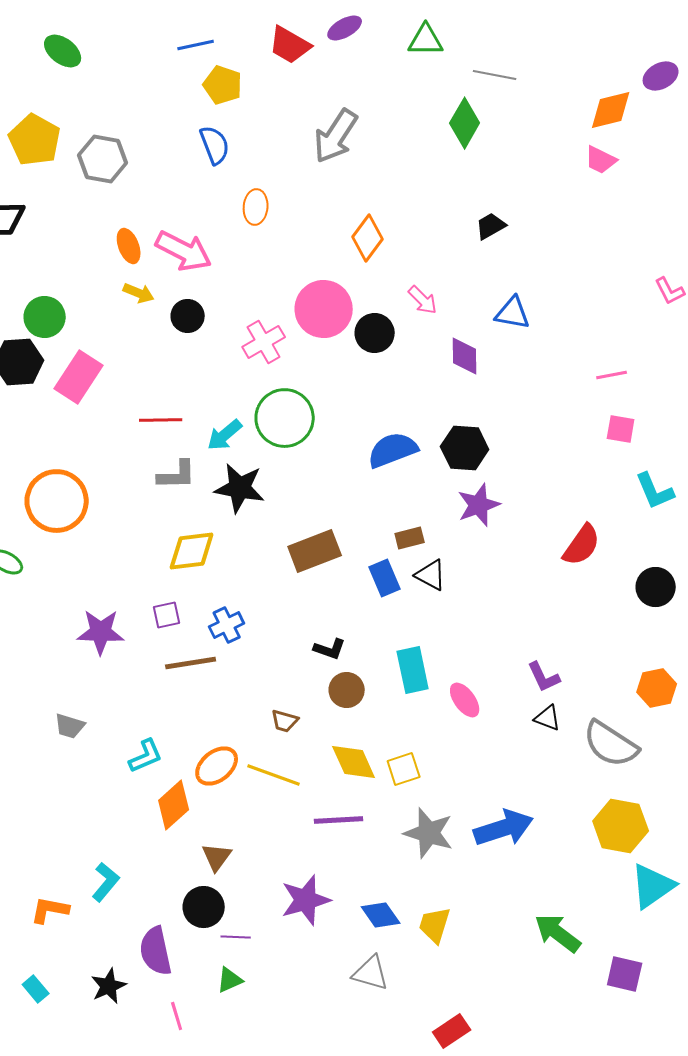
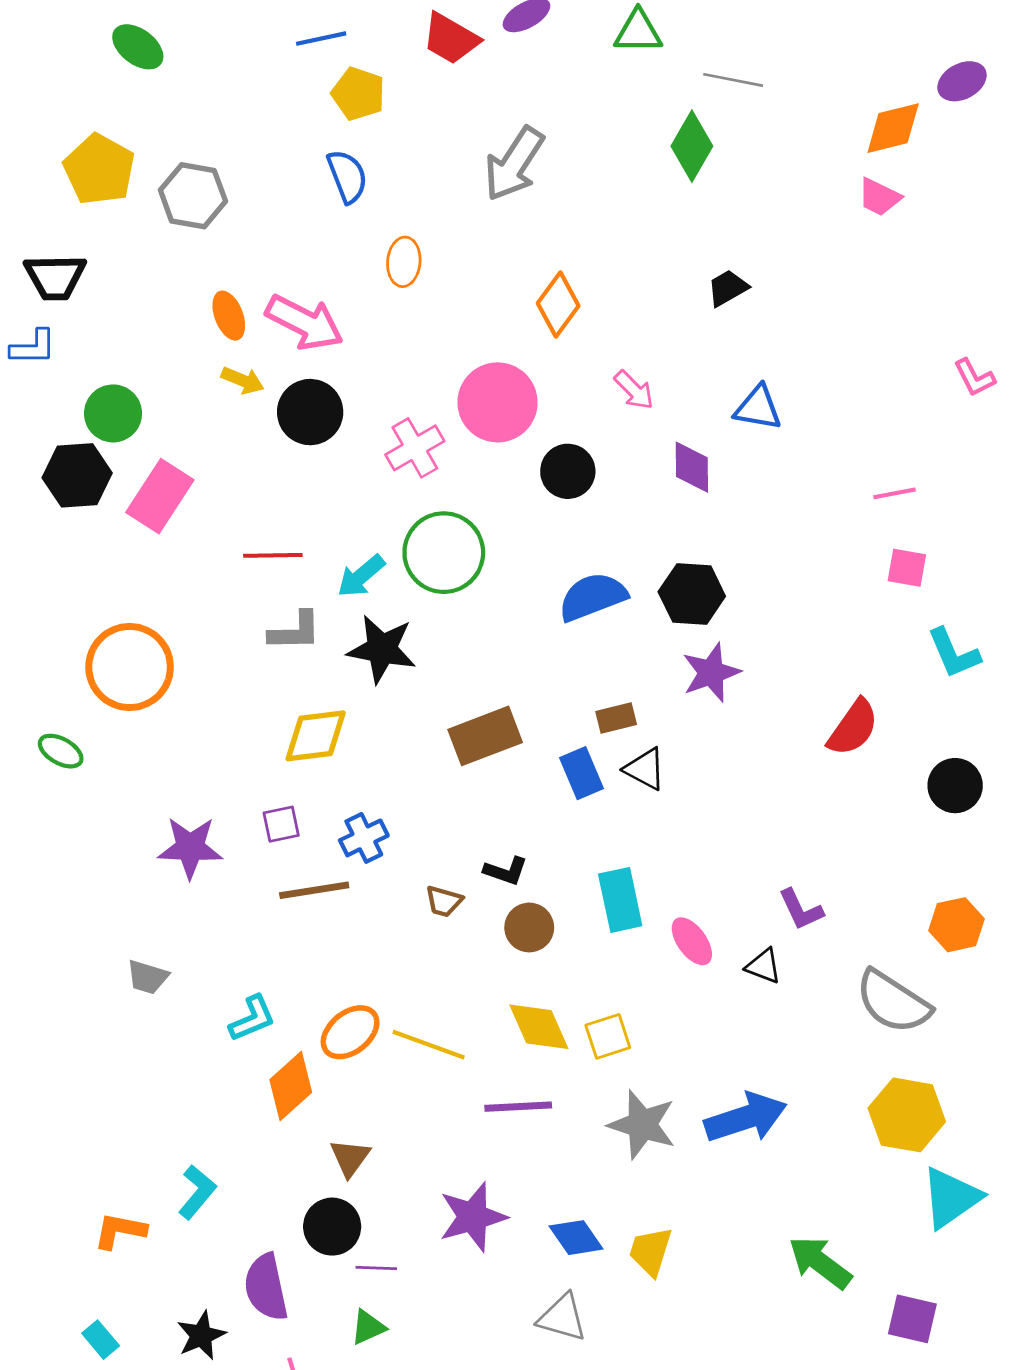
black circle: (188, 316) -> (310, 412), size x1.4
black circle: (375, 333) -> (568, 471), moved
black triangle: (548, 718) -> (764, 966), moved
brown trapezoid: (285, 721) -> (444, 901), moved

